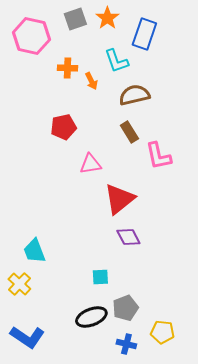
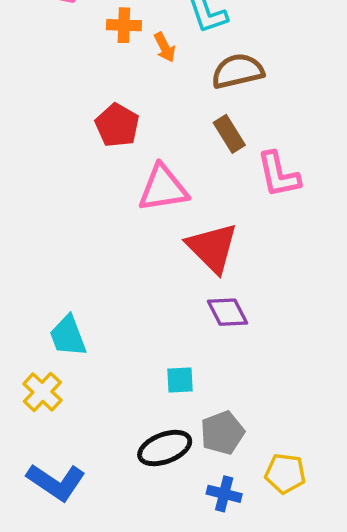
red pentagon: (63, 127) -> (117, 125), turned -30
pink triangle: (90, 164) -> (163, 188), size x1.4
red triangle: (119, 199) -> (212, 248), turned -36

